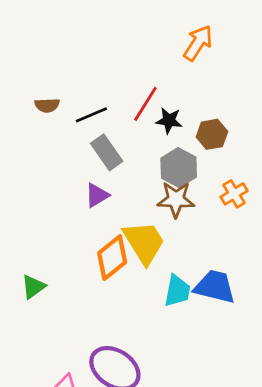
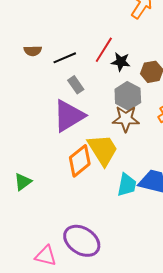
gray rectangle: (107, 152) -> (76, 85), size x0.7
purple triangle: (97, 195) -> (69, 116), size x1.8

